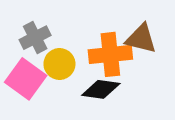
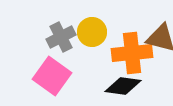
yellow circle: (59, 64) -> (92, 32), moved

